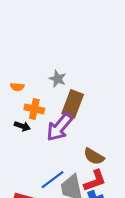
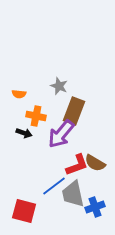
red L-shape: (95, 181) -> (77, 165), moved

